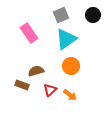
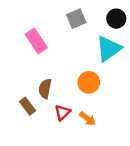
cyan triangle: (66, 39) -> (109, 49), moved
brown semicircle: (36, 71) -> (45, 89), turned -63
brown rectangle: (22, 85) -> (27, 106), turned 32

